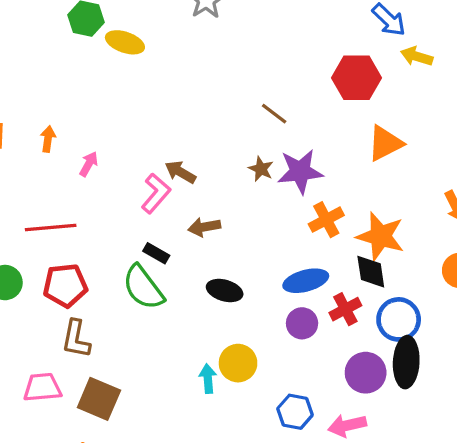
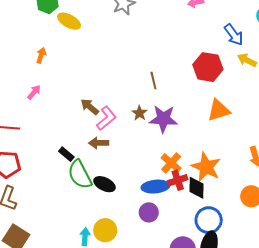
brown line: (274, 114) -> (153, 80), turned 30
orange arrow: (48, 139) -> (41, 55), moved
pink L-shape: (156, 193) -> (106, 118), moved
orange cross: (326, 220) -> (171, 163), moved, turned -30
green semicircle: (143, 287) -> (80, 174), moved
red cross: (345, 309) -> (178, 180), moved

